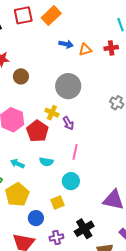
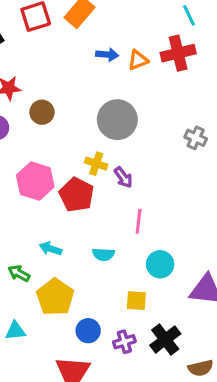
red cross: (111, 48) -> (178, 53), size x1.5
cyan semicircle: (46, 162) -> (103, 254), moved
cyan circle: (71, 181) -> (160, 264), moved
yellow square: (57, 202) -> (136, 301), moved, turned 32
purple cross: (56, 238) -> (124, 342), moved

